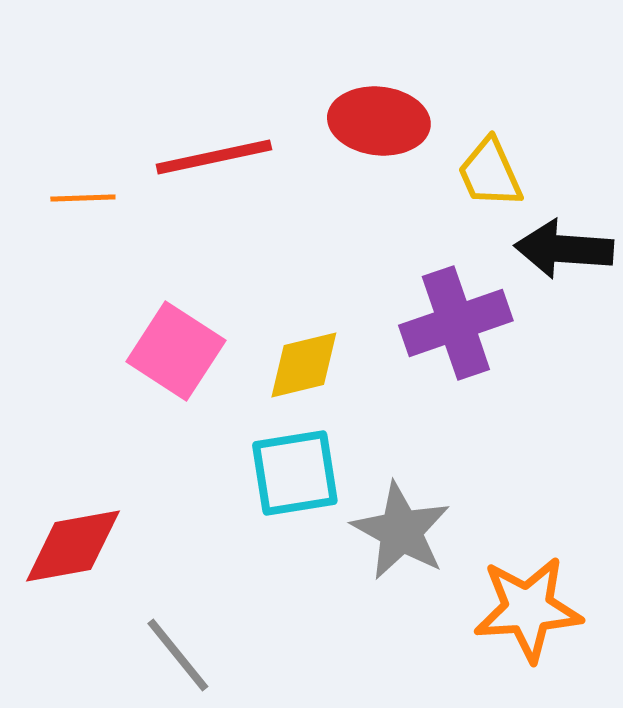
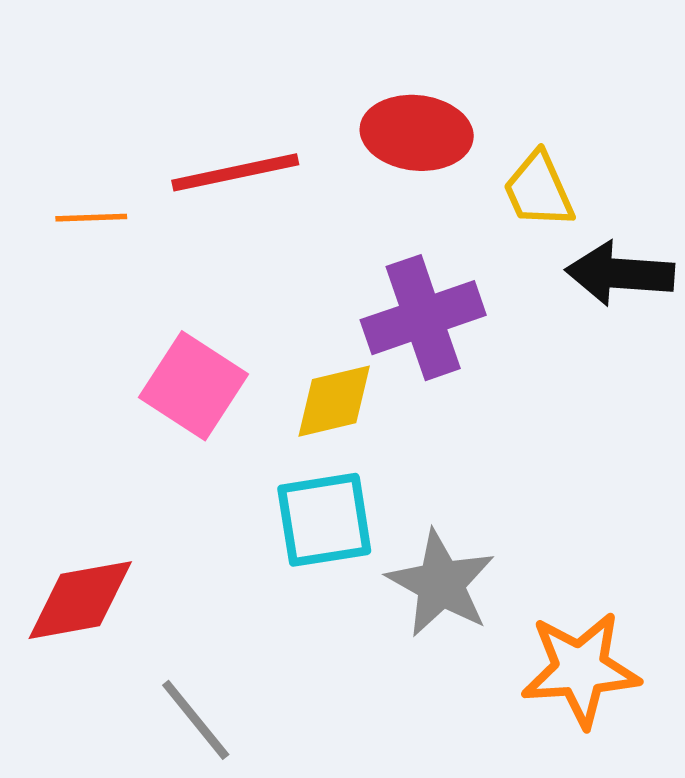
purple cross: (456, 323) -> (423, 318), moved

